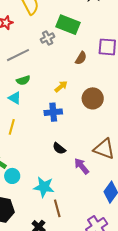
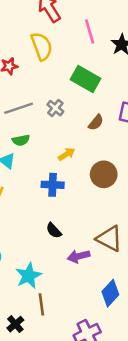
gray cross: (48, 38) -> (55, 108), moved, turned -32
purple arrow: (82, 166) -> (79, 256), turned -72
cyan star: (44, 187) -> (29, 276), turned 30

